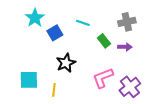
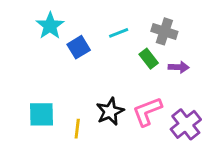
gray cross: (127, 22) -> (164, 31), moved, turned 30
cyan line: (83, 23) -> (119, 33), turned -40
black star: (66, 63) -> (110, 111), moved

